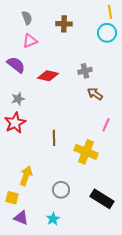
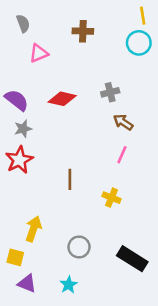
gray semicircle: (27, 18) -> (23, 23), moved
purple semicircle: (16, 65) -> (17, 100), moved
pink line: (106, 125) -> (122, 155), moved
yellow cross: (86, 152) -> (111, 198), size x0.6

